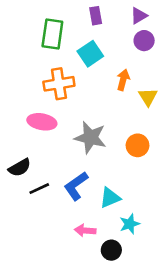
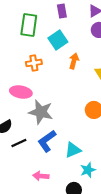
orange arrow: (123, 80) -> (74, 61), moved
orange cross: (59, 84) -> (34, 63), size x0.7
gray star: (90, 137) -> (41, 112), moved
pink arrow: (85, 230) -> (41, 176), moved

